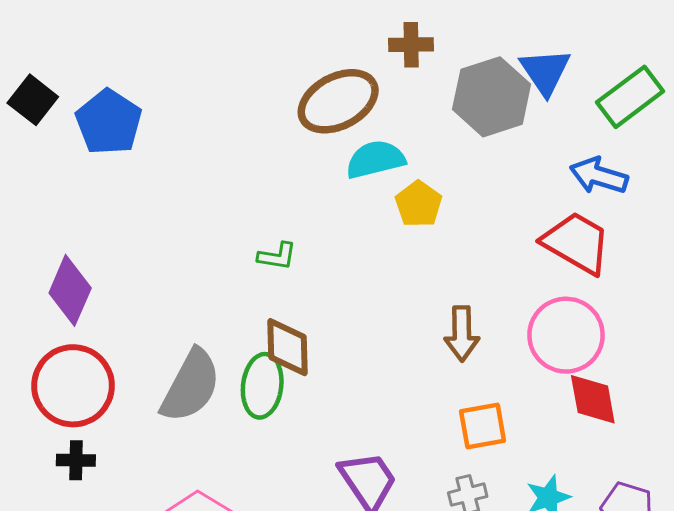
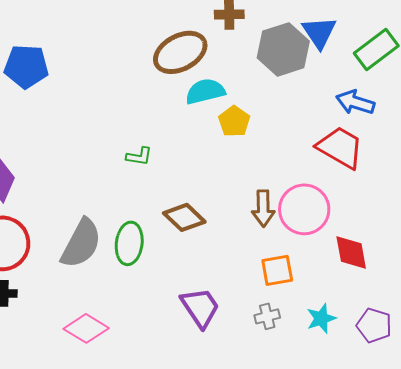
blue pentagon: (109, 122) -> (26, 66), turned -30
pink circle: (566, 335) -> (304, 209), moved
brown diamond: (287, 347) -> (184, 217), moved, turned -45

